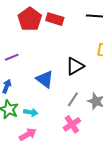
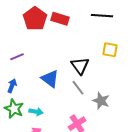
black triangle: (75, 66) -> (80, 66), turned -36
gray line: (73, 99) -> (78, 88), moved, turned -70

